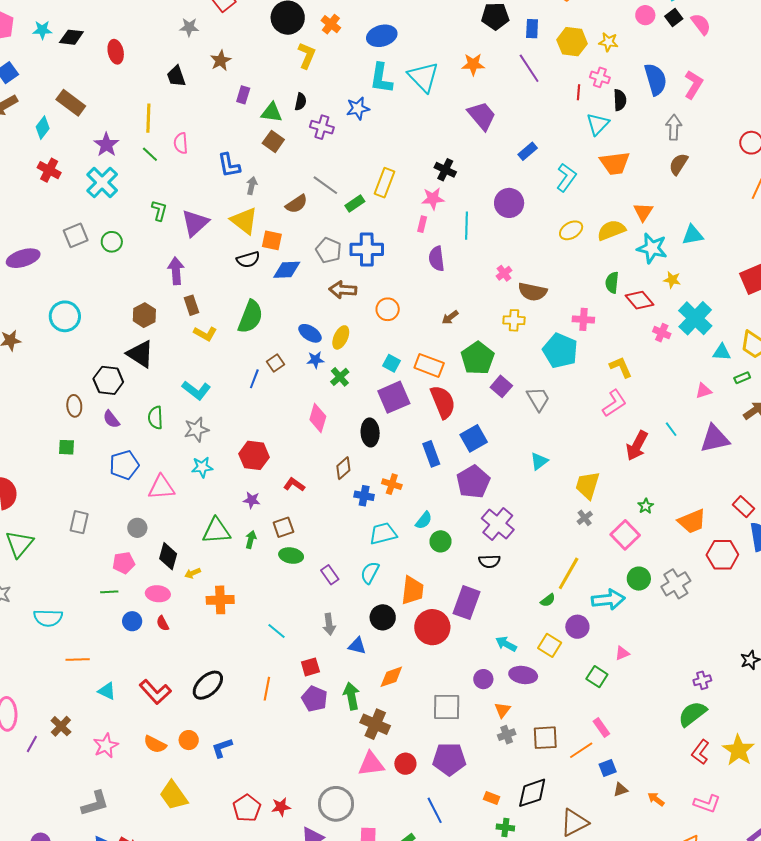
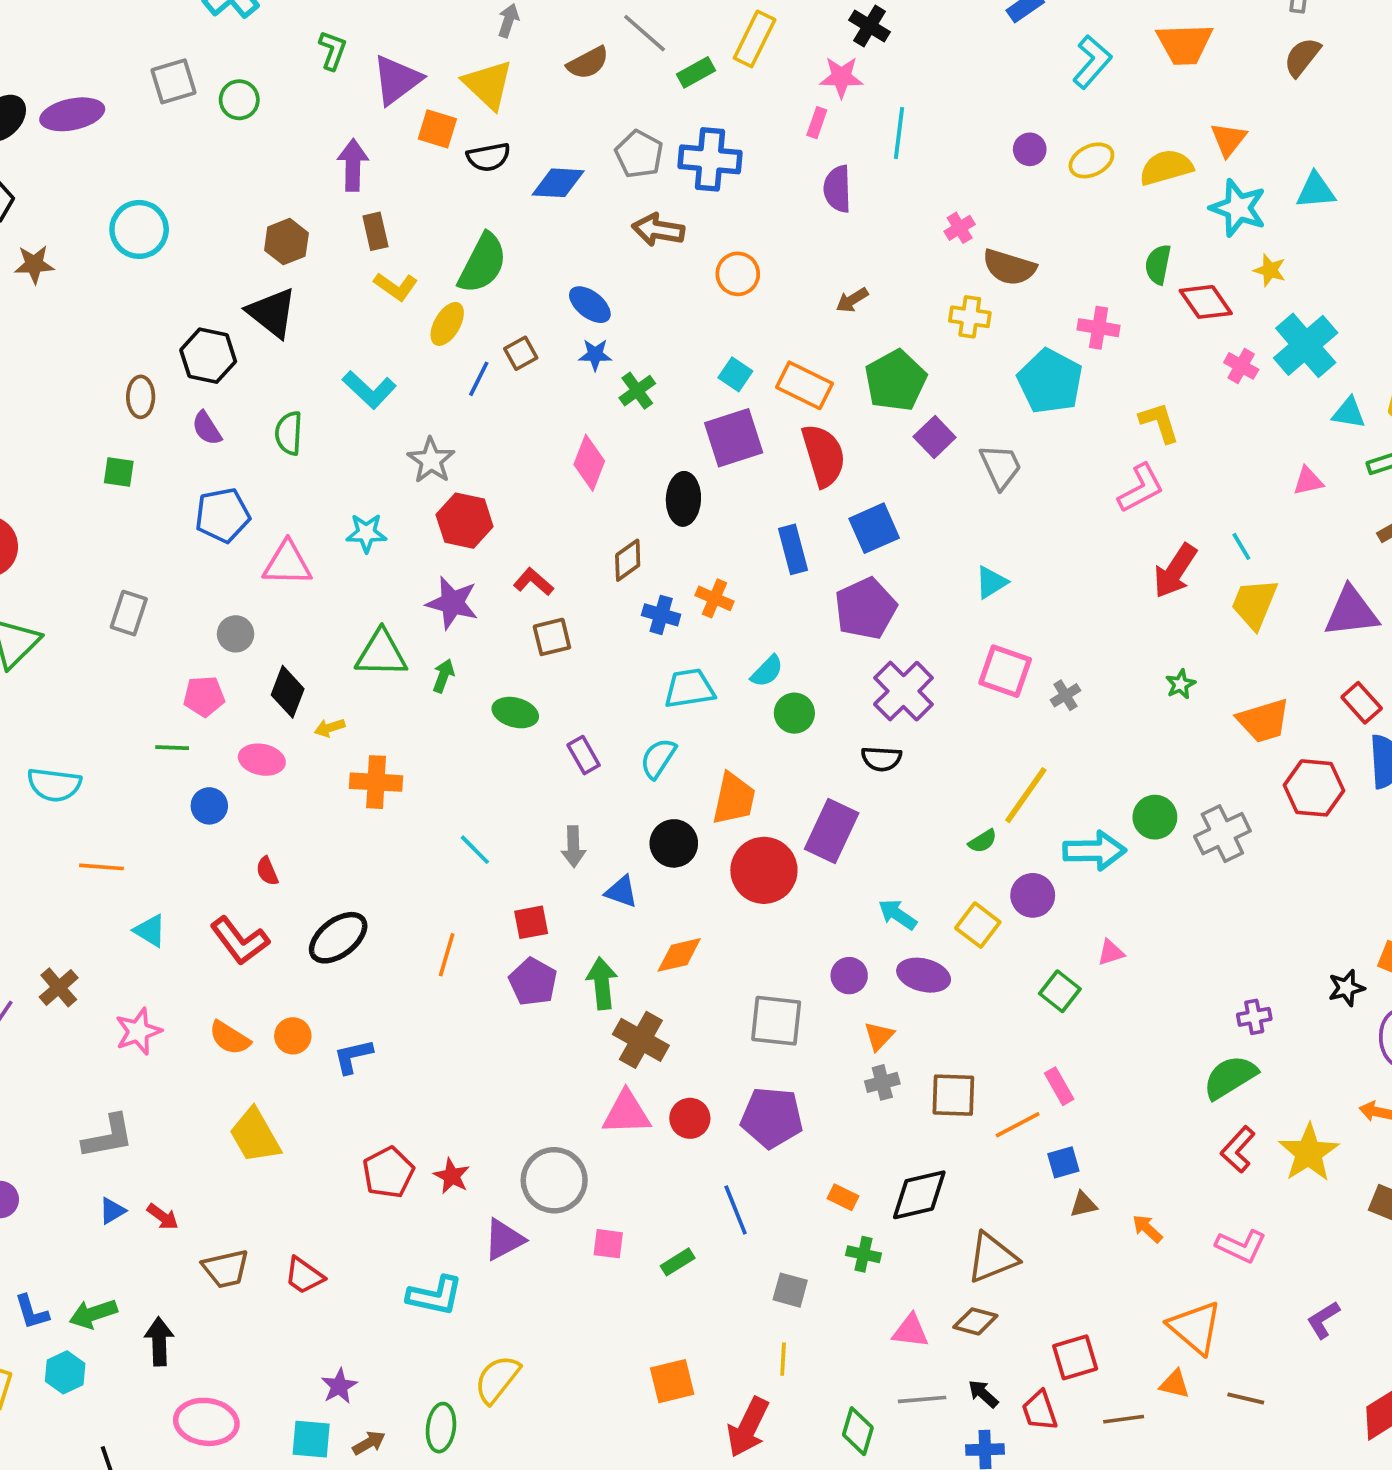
purple circle: (509, 203) -> (1030, 149), moved, size x0.6
orange square: (272, 240) -> (437, 129), moved
yellow ellipse: (341, 337) -> (447, 324), moved
gray star: (196, 430) -> (431, 460), moved, turned -30
purple triangle: (715, 439) -> (1351, 612), moved
yellow trapezoid: (588, 485) -> (1254, 604), moved
purple star: (252, 500) -> (452, 603), size x1.6
brown square: (283, 527) -> (552, 637), moved
pink square: (625, 535) -> (1005, 671), moved, turned -32
red semicircle: (163, 623) -> (267, 871), moved
red star: (281, 807) -> (452, 1176), turned 30

